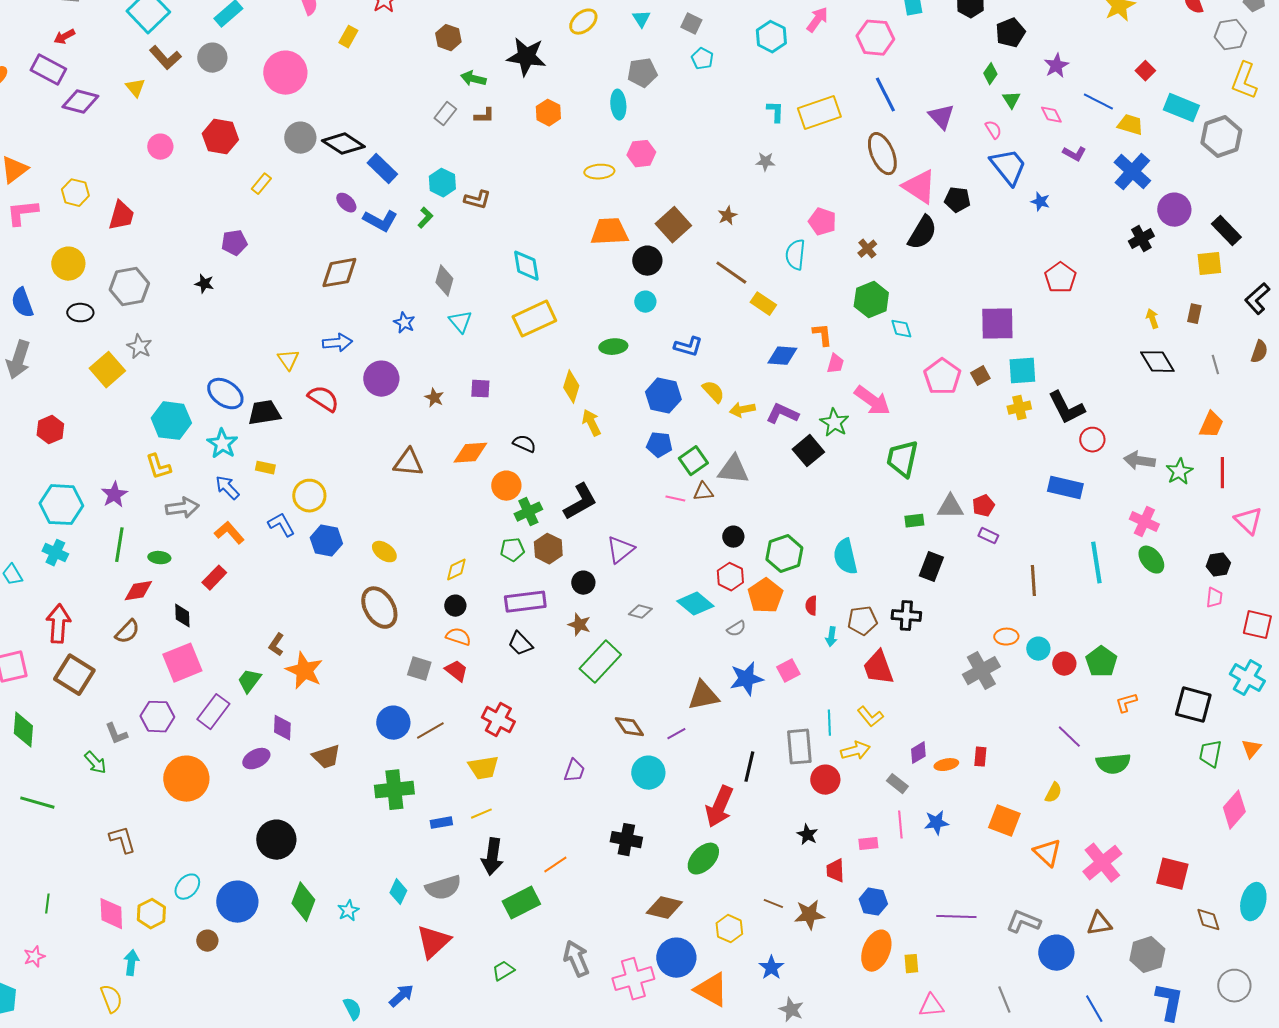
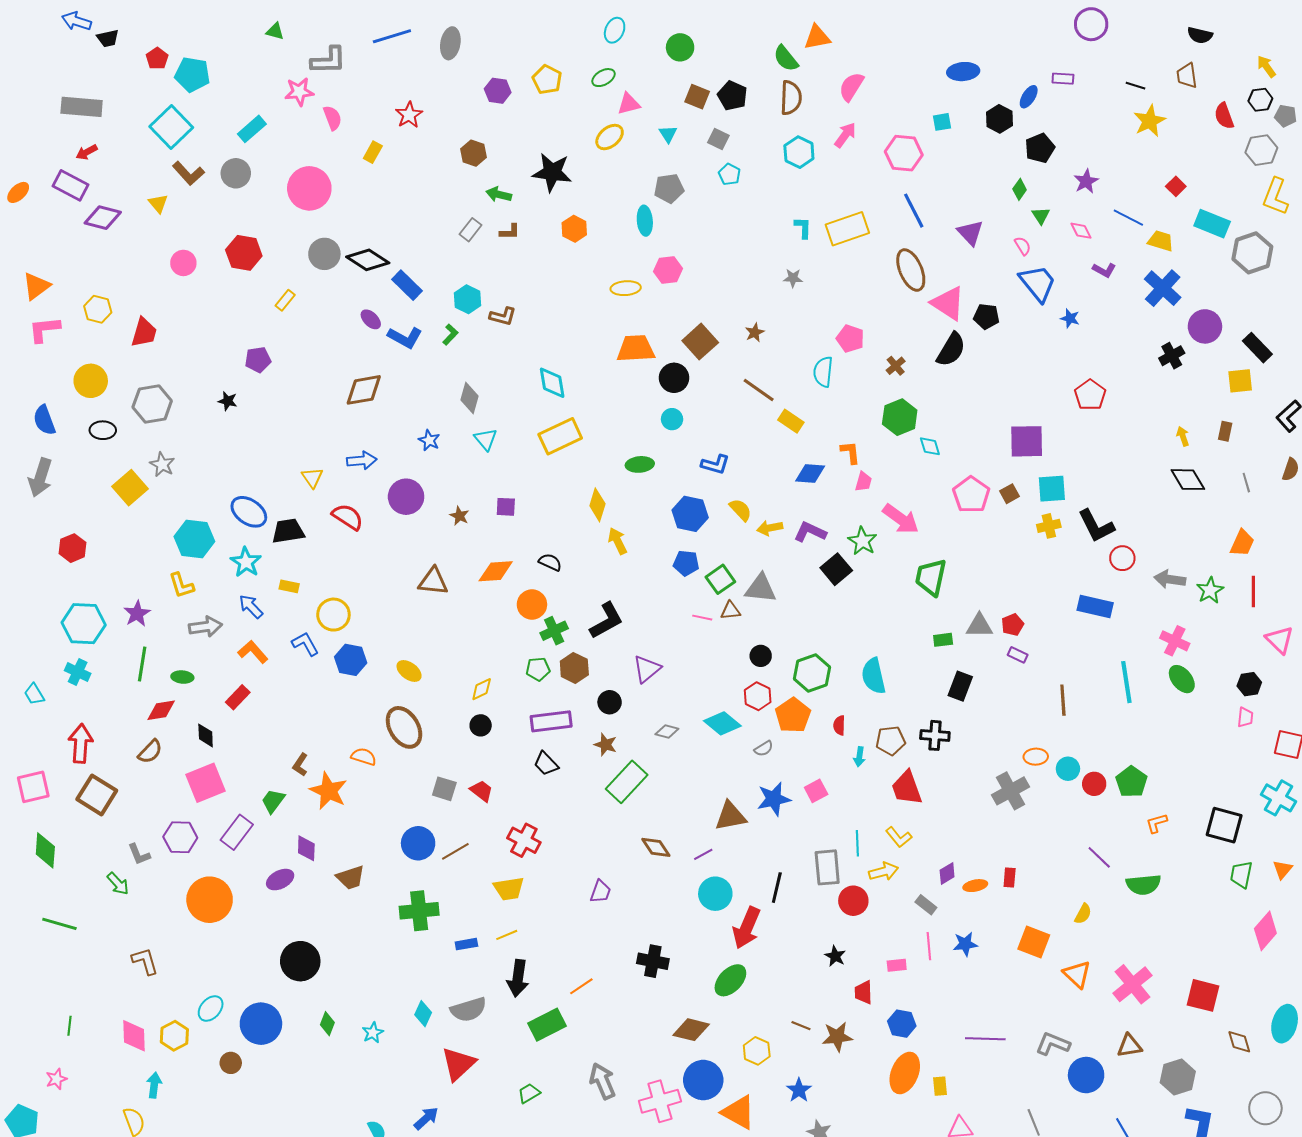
orange semicircle: (458, 637) -> (364, 757), moved
cyan circle: (648, 773) -> (715, 894), moved
green diamond: (303, 902) -> (327, 1024), size x0.6

